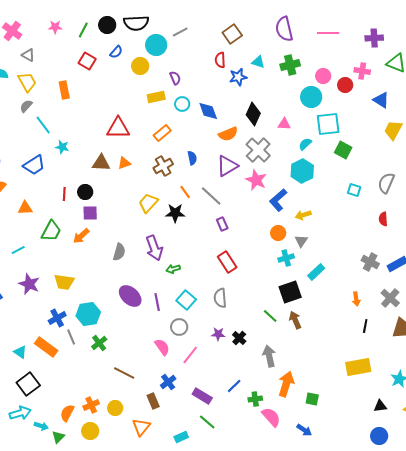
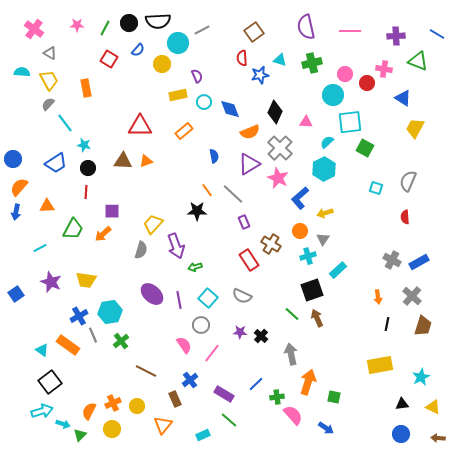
brown cross: (163, 166) -> (271, 244), moved, turned -30
black circle: (85, 192) -> (88, 168), moved
yellow trapezoid: (148, 203) -> (153, 224), moved
gray semicircle: (220, 298) -> (242, 296), turned -60

